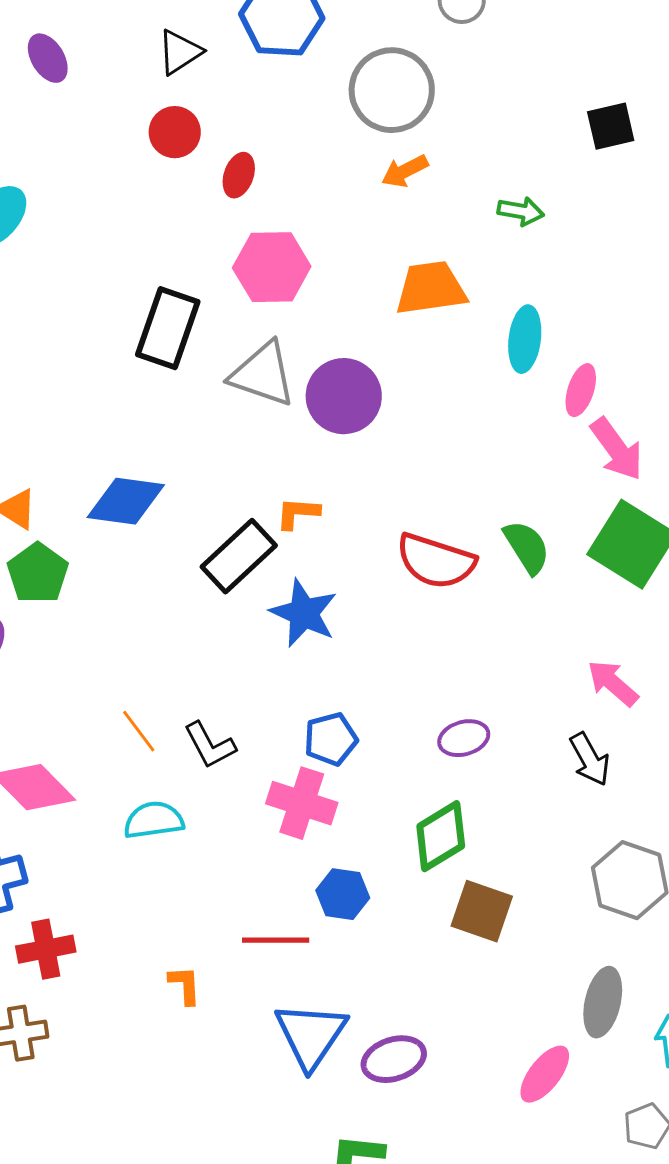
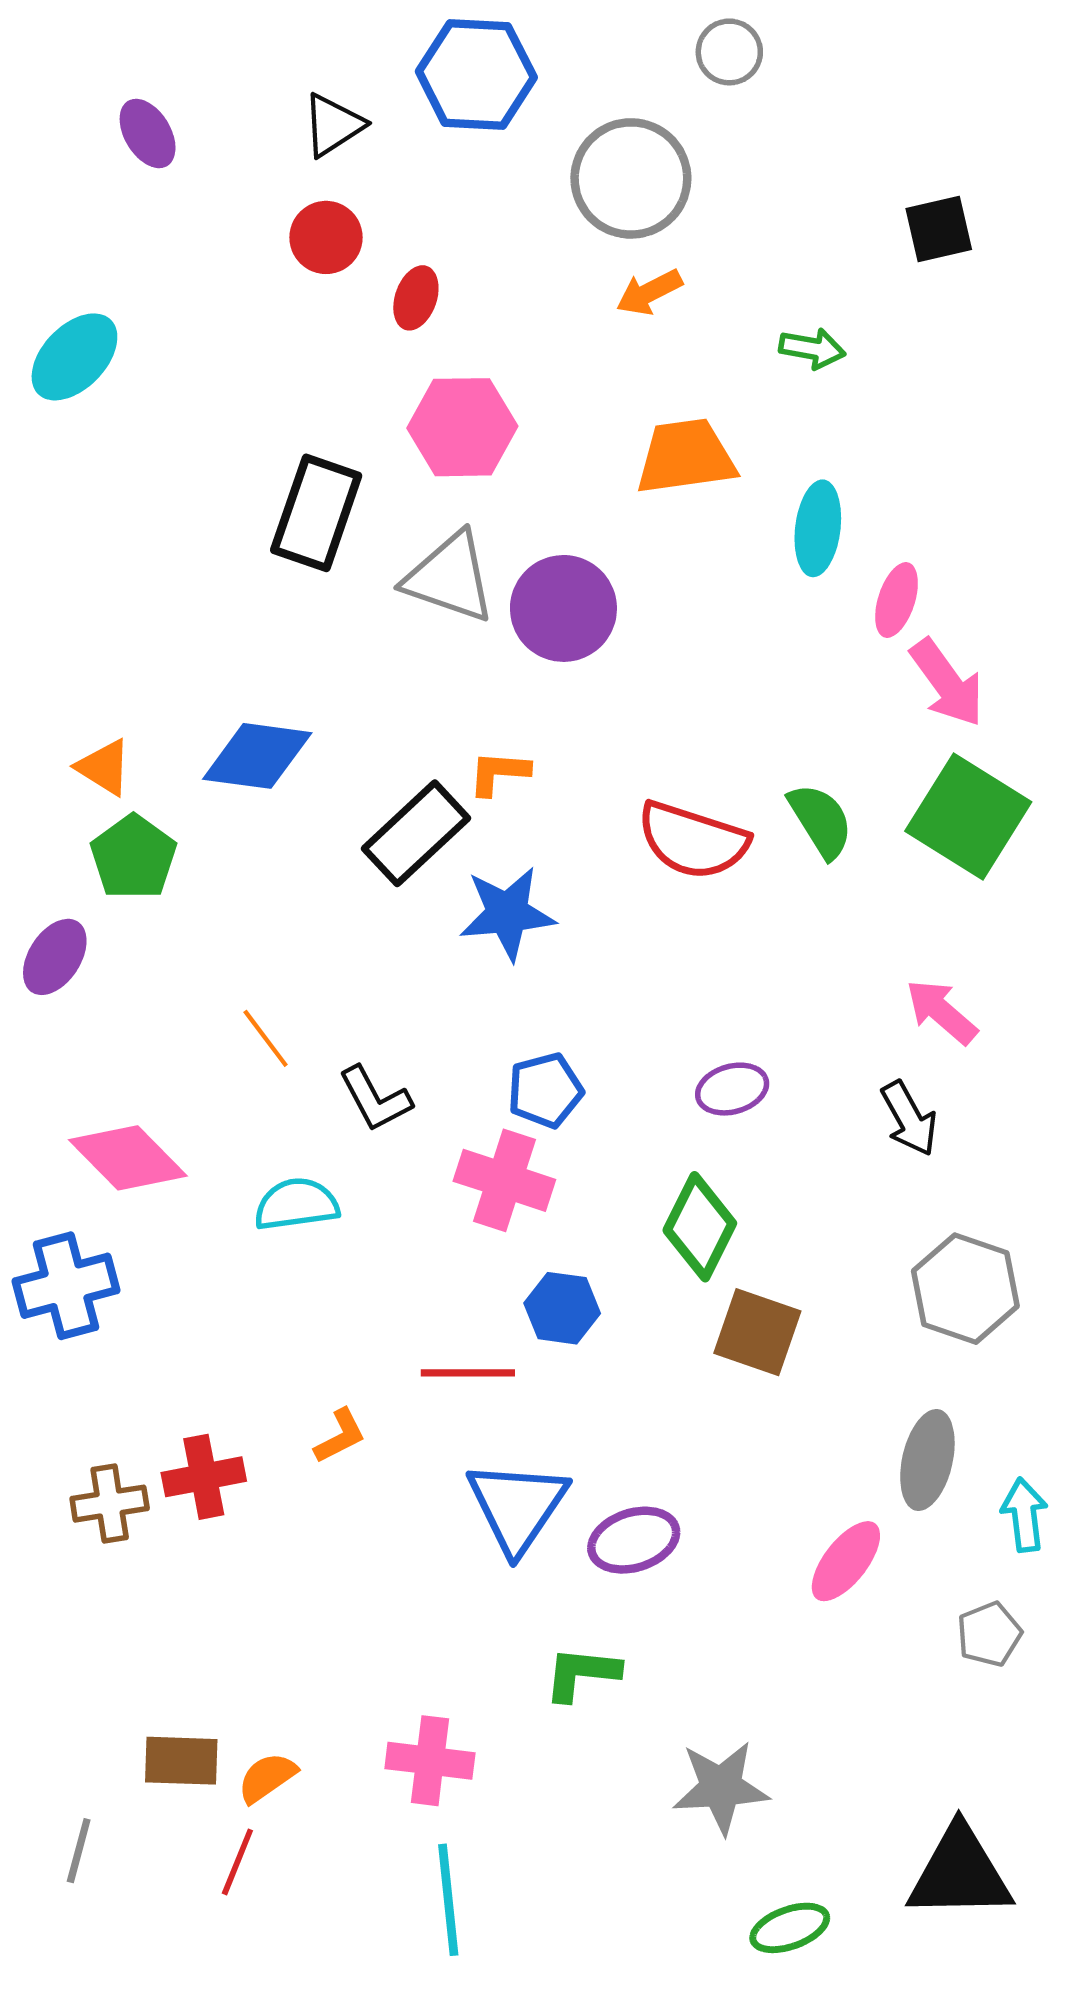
blue star: (304, 613) -> (507, 913), turned -30
orange line: (139, 731) -> (266, 1038), moved
green diamond: (441, 836) -> (700, 1227), turned -32
red cross: (46, 949) -> (204, 1477), moved
orange L-shape: (185, 985) -> (340, 1436), turned 66

